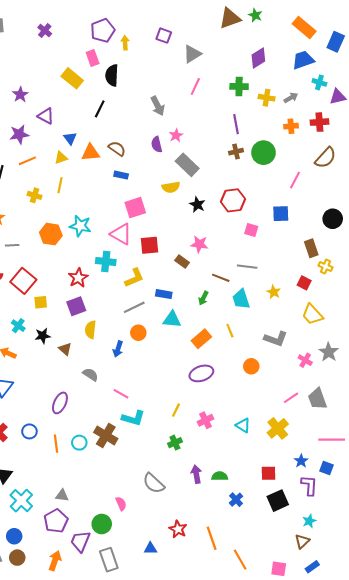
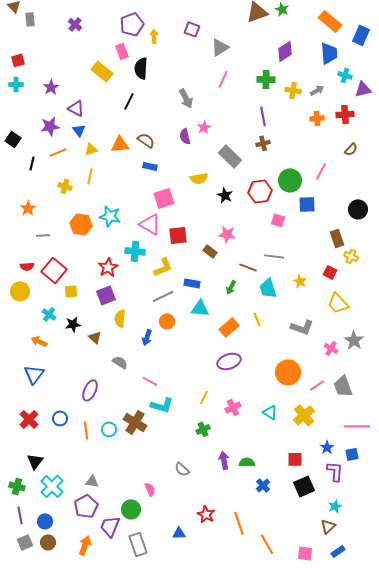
blue trapezoid: (303, 60) -> (329, 53), turned 105
blue triangle: (70, 138) -> (79, 130), moved
green circle: (263, 153) -> (290, 180), moved
brown semicircle: (326, 158) -> (351, 149), size x0.6
gray rectangle: (187, 165) -> (230, 156), moved
orange circle: (251, 366) -> (288, 372), moved, size x1.6
blue square: (327, 468) -> (352, 454), turned -32
gray semicircle: (154, 483) -> (182, 469), size x0.7

